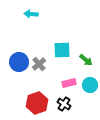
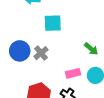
cyan square: (62, 50) -> (53, 23), moved

